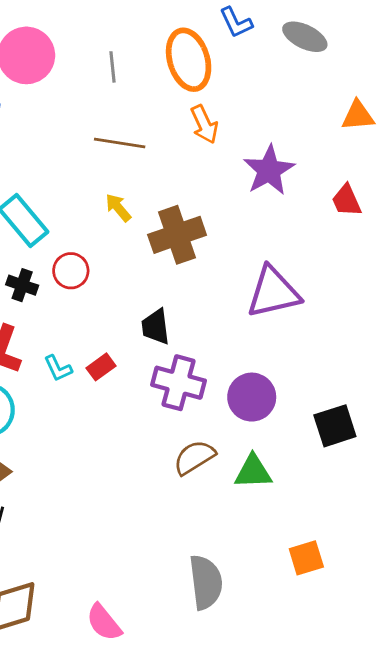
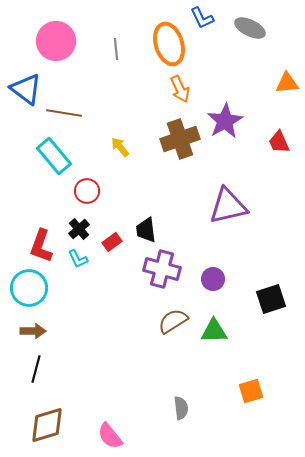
brown line: (120, 143) -> (64, 113), moved
brown cross: (177, 235) -> (180, 139), moved
black cross: (22, 285) -> (79, 229), moved, turned 30
red rectangle: (101, 367) -> (112, 242), moved
purple circle: (252, 397) -> (213, 279), size x0.7
gray semicircle: (206, 582) -> (181, 408), size x0.6

